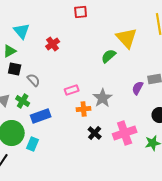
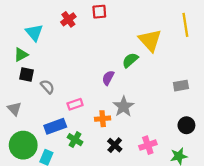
red cross: (53, 44) -> (68, 19), moved
purple semicircle: (138, 88) -> (108, 78), moved
pink rectangle: (72, 90) -> (75, 104), moved
green cross: (23, 101) -> (75, 140), moved
pink cross: (125, 133) -> (148, 145), size x0.7

